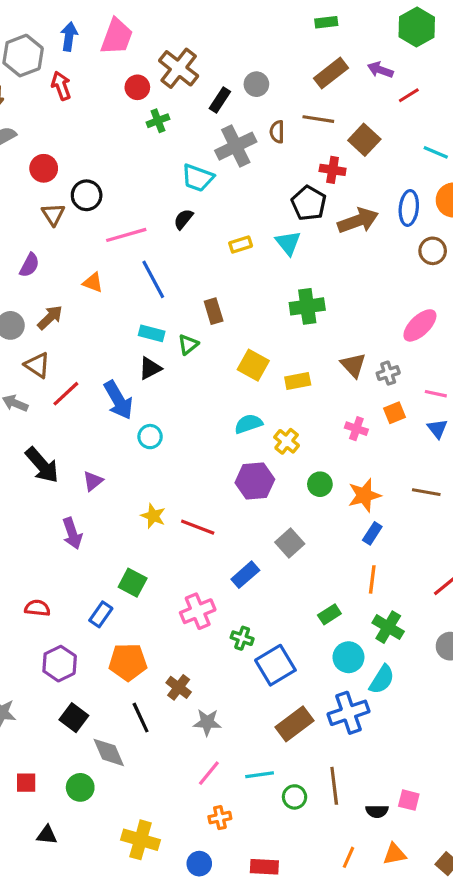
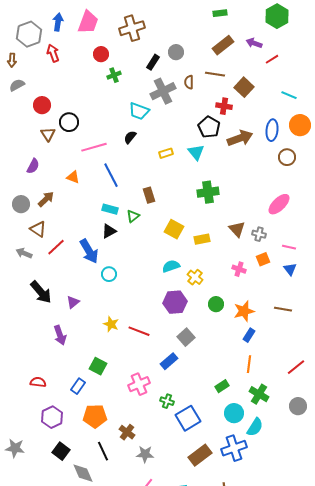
brown cross: (179, 68) -> (132, 28), moved, turned 35
gray cross: (388, 373) -> (259, 234), turned 32
gray square: (290, 543) -> (186, 337), moved

